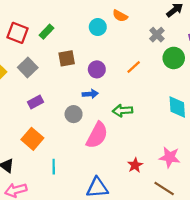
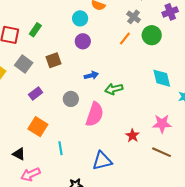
brown square: (67, 58) -> (53, 60), moved
orange line: (134, 67) -> (125, 39), moved
purple circle: (97, 69) -> (83, 41), moved
blue arrow: (90, 94) -> (91, 75), moved

